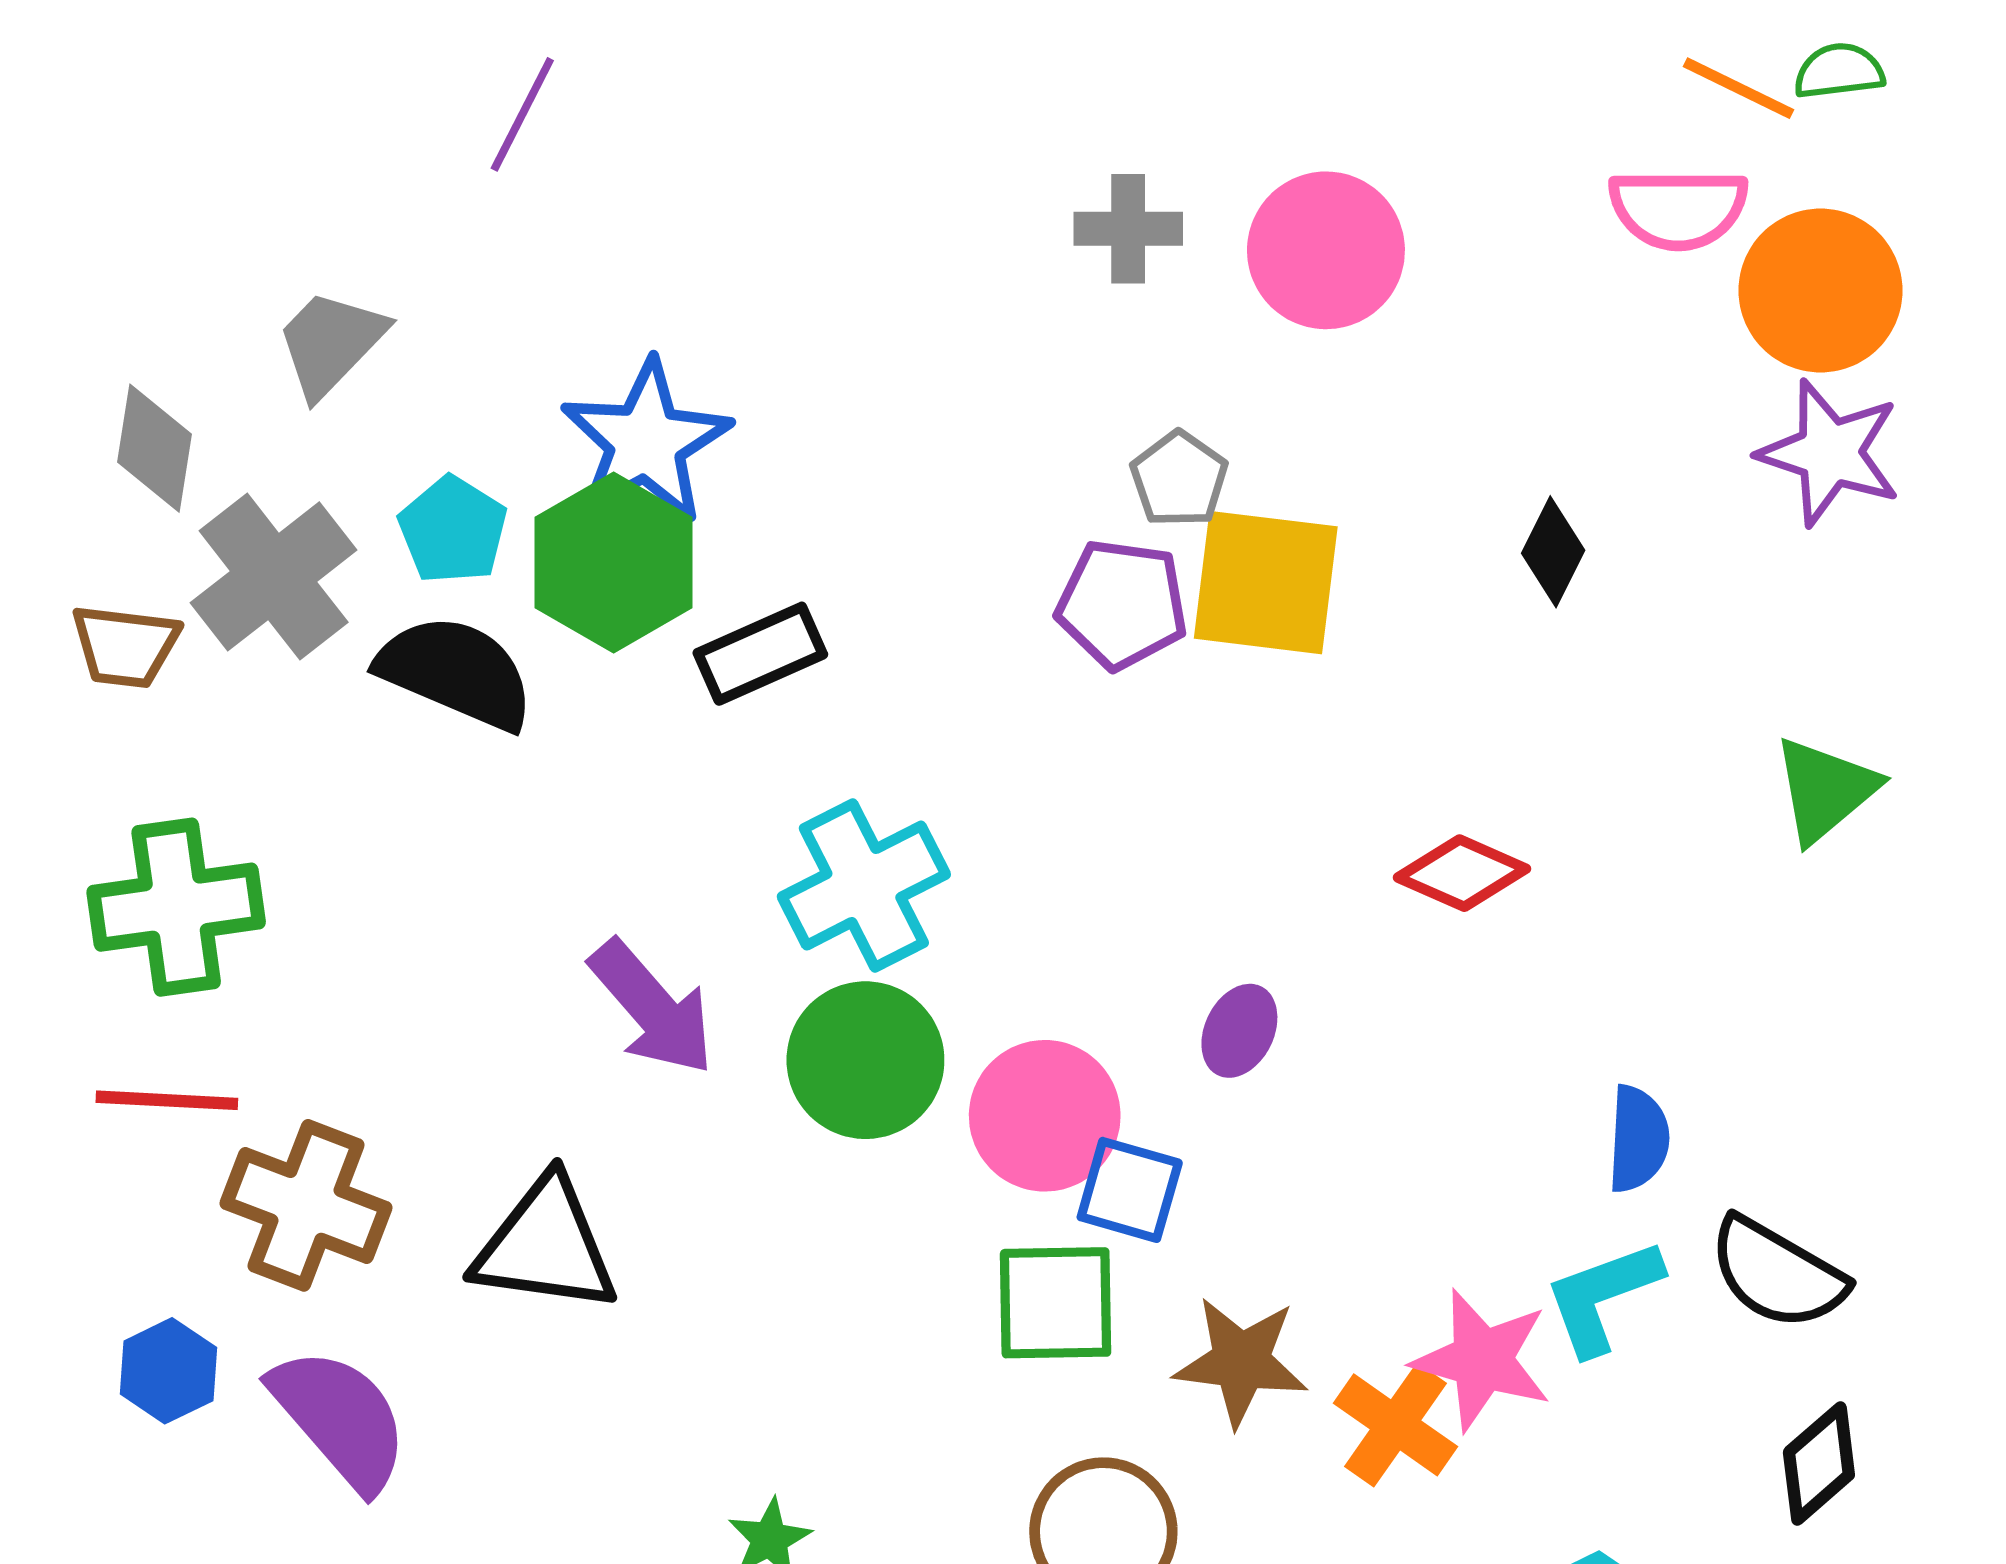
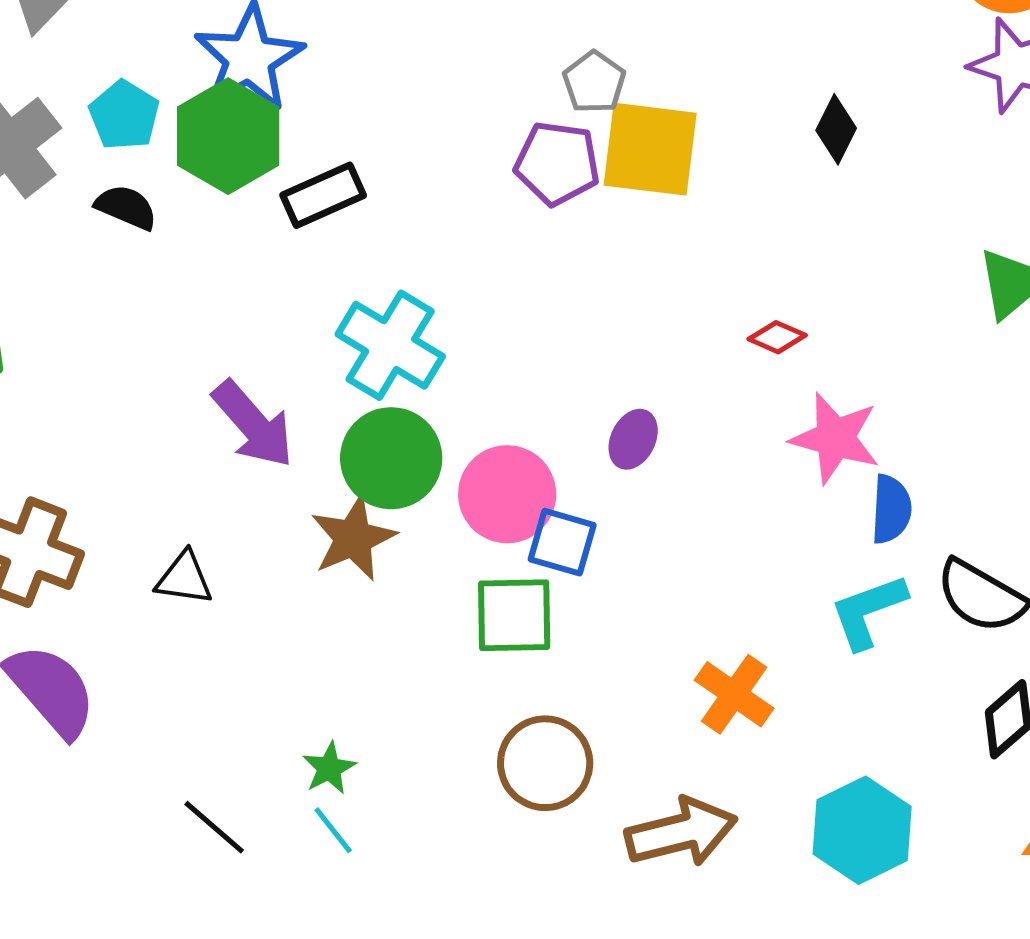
black semicircle: (456, 672) -> (126, 207), size x0.6
red diamond: (1462, 873) -> (777, 337), size x0.7
cyan cross: (864, 886) -> (390, 345), turned -32
black triangle: (546, 1246) -> (184, 578), size x0.6
pink star: (1482, 1360) -> (835, 438), moved
brown star: (1241, 1361) -> (353, 538), moved, turned -30

